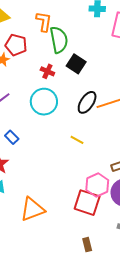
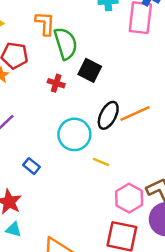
cyan circle: (44, 102) -> (74, 134), moved
blue rectangle: (12, 137) -> (32, 166), moved
pink hexagon: (97, 185) -> (129, 198), moved

